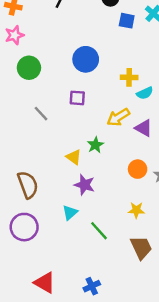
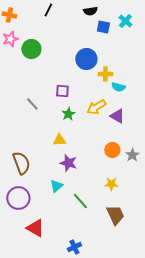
blue circle: (86, 59) -> (86, 59), moved
green circle: (29, 68) -> (31, 49), moved
cyan semicircle: (145, 93) -> (118, 87), turned 40
green star: (95, 145) -> (68, 114), moved
yellow triangle: (74, 157) -> (59, 140), turned -40
red triangle: (45, 283) -> (35, 228), moved

